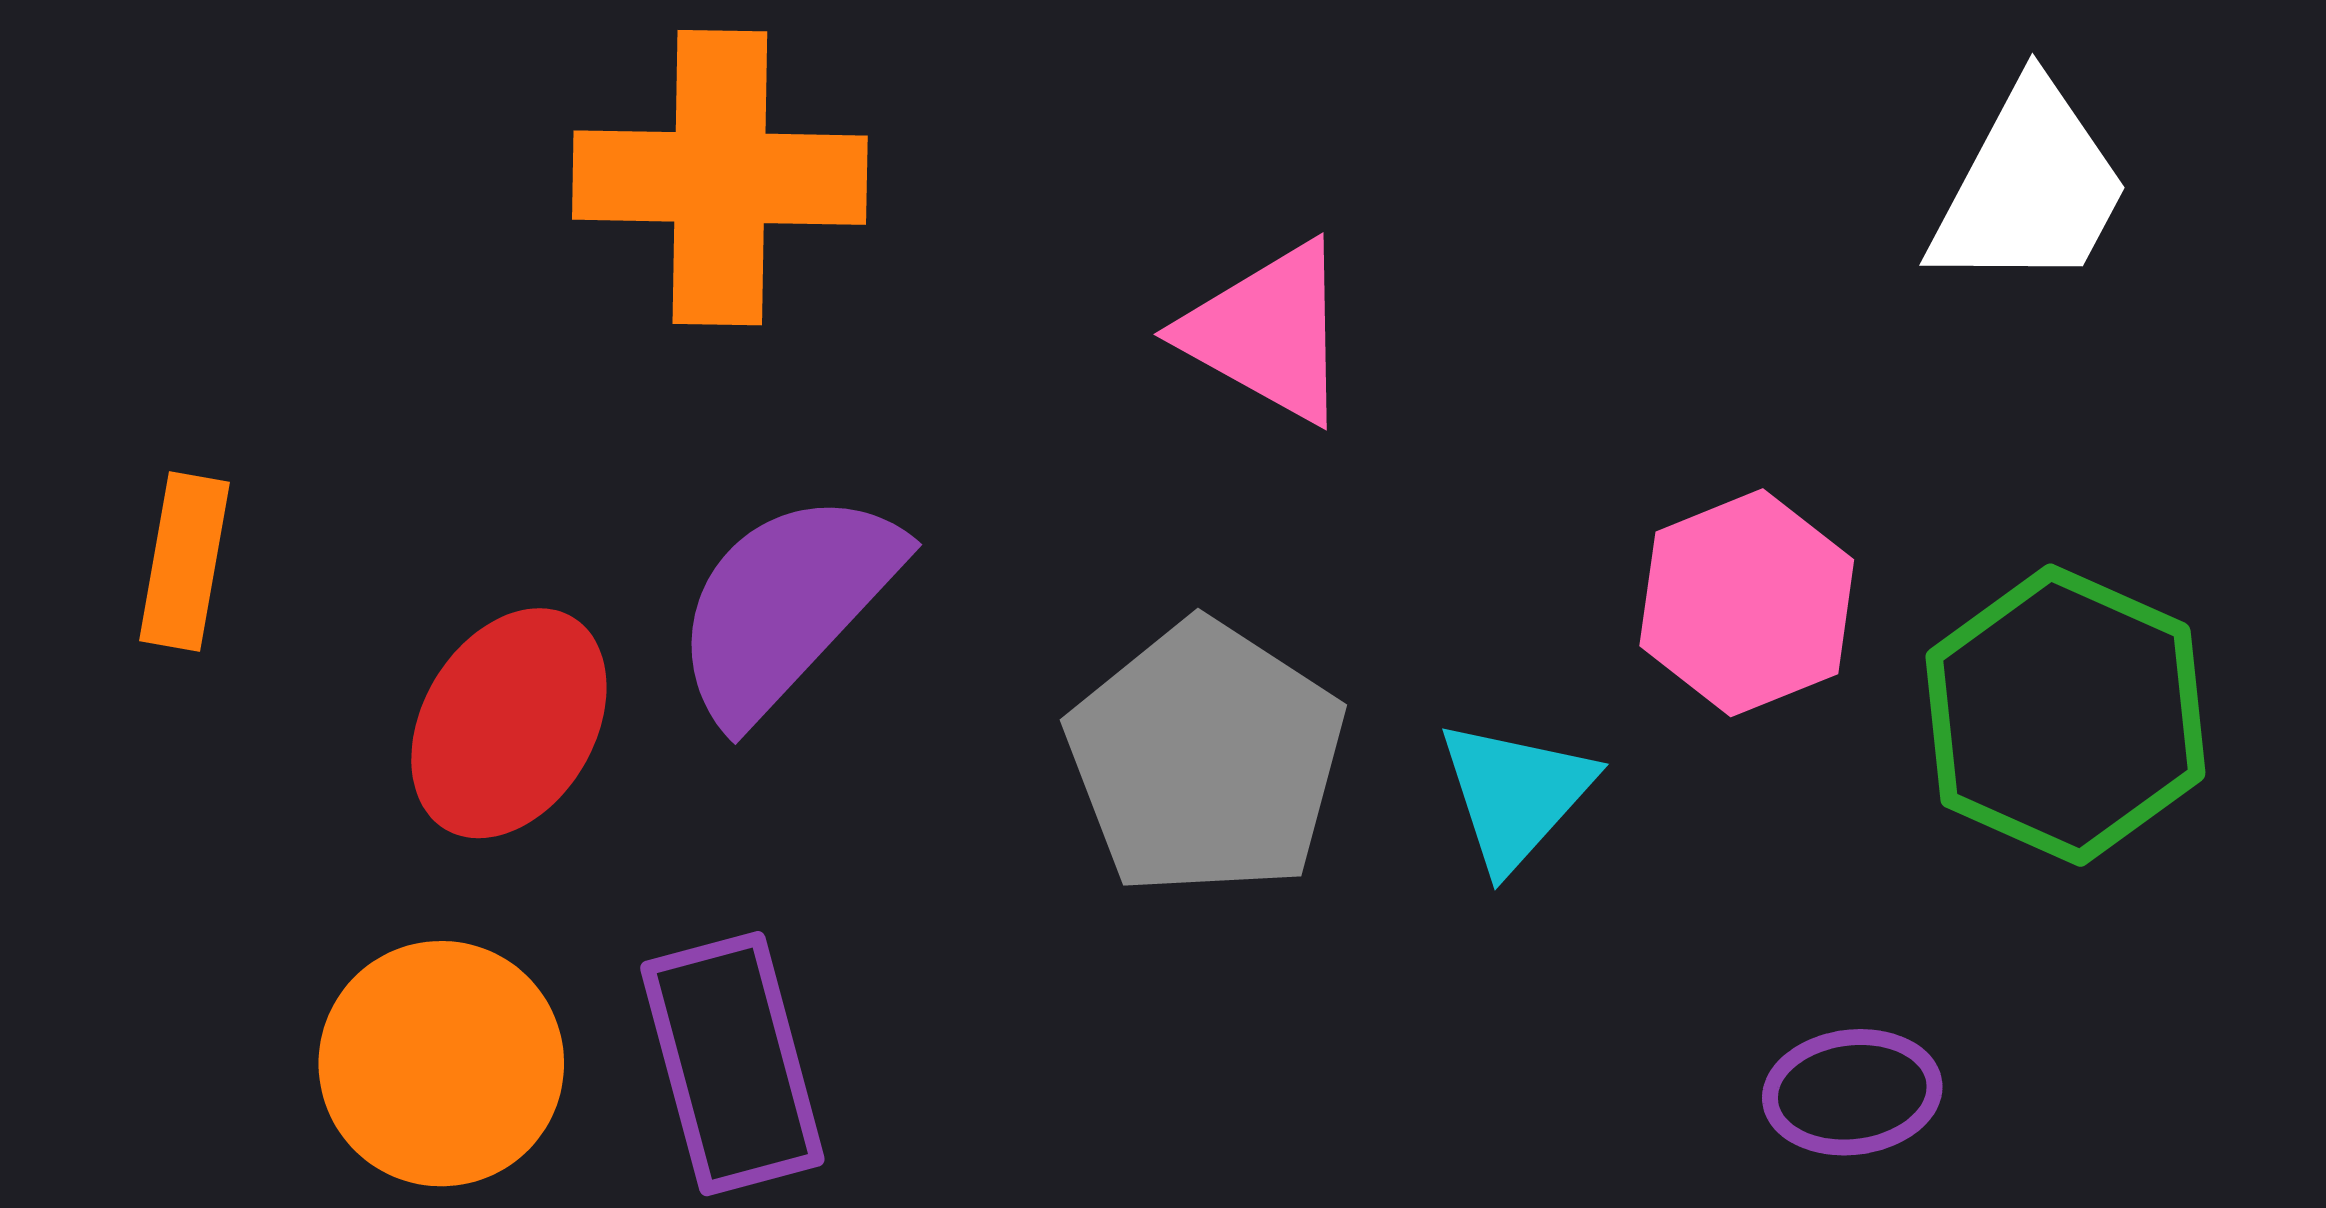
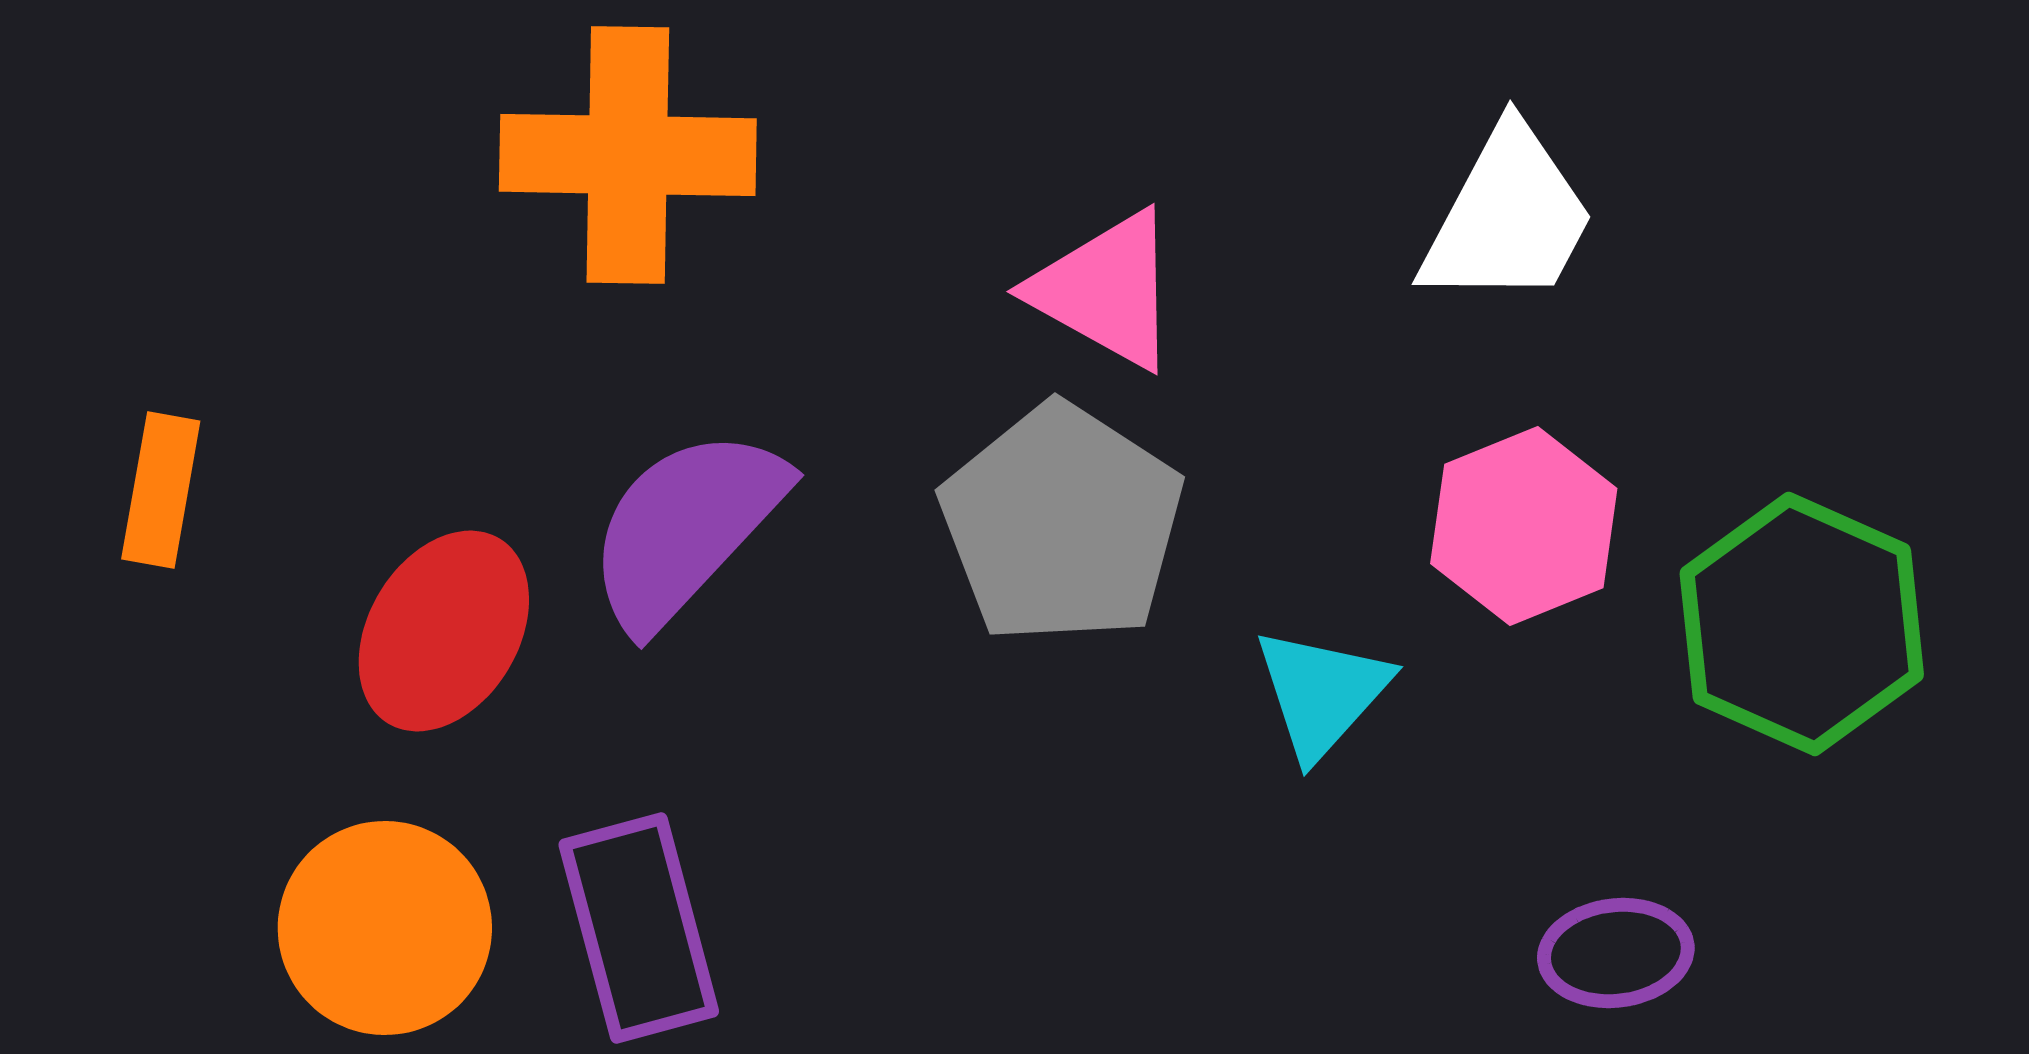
white trapezoid: (2030, 188) -> (1508, 217), moved
gray pentagon: (1206, 759) -> (1062, 524), moved

